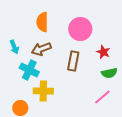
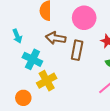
brown arrow: (41, 49) -> (56, 38), moved, turned 30
yellow cross: (43, 91) -> (47, 81), turned -30

